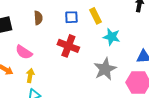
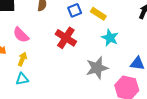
yellow rectangle: (96, 16) -> (98, 14), turned -42
blue square: (71, 17) -> (75, 10), turned -32

